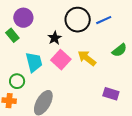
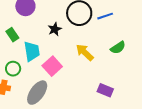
green rectangle: (12, 35) -> (12, 35), moved
pink square: (61, 60) -> (52, 66), moved

